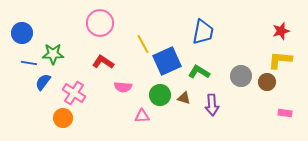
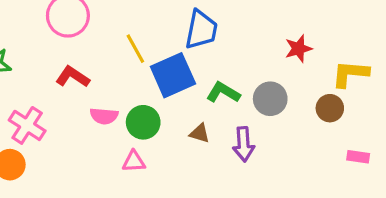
red star: (281, 31) -> (298, 49), moved
blue trapezoid: (203, 32) -> (201, 30), moved
gray circle: (241, 76) -> (270, 99), moved
green circle: (160, 95) -> (143, 122), moved

